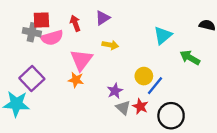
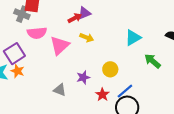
red arrow: (75, 23) -> (75, 18), moved, turned 72
pink semicircle: (52, 38) -> (37, 33), moved
orange star: (76, 80) -> (18, 71), moved
blue line: (155, 86) -> (125, 91), moved
gray triangle: (123, 108) -> (60, 90), moved, turned -32

